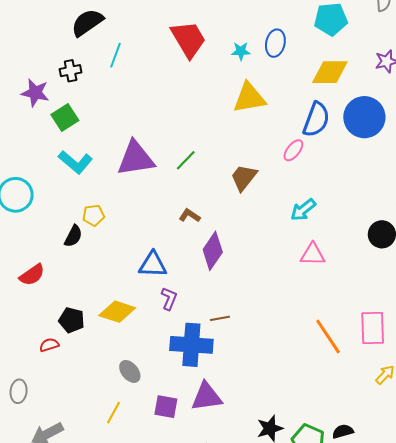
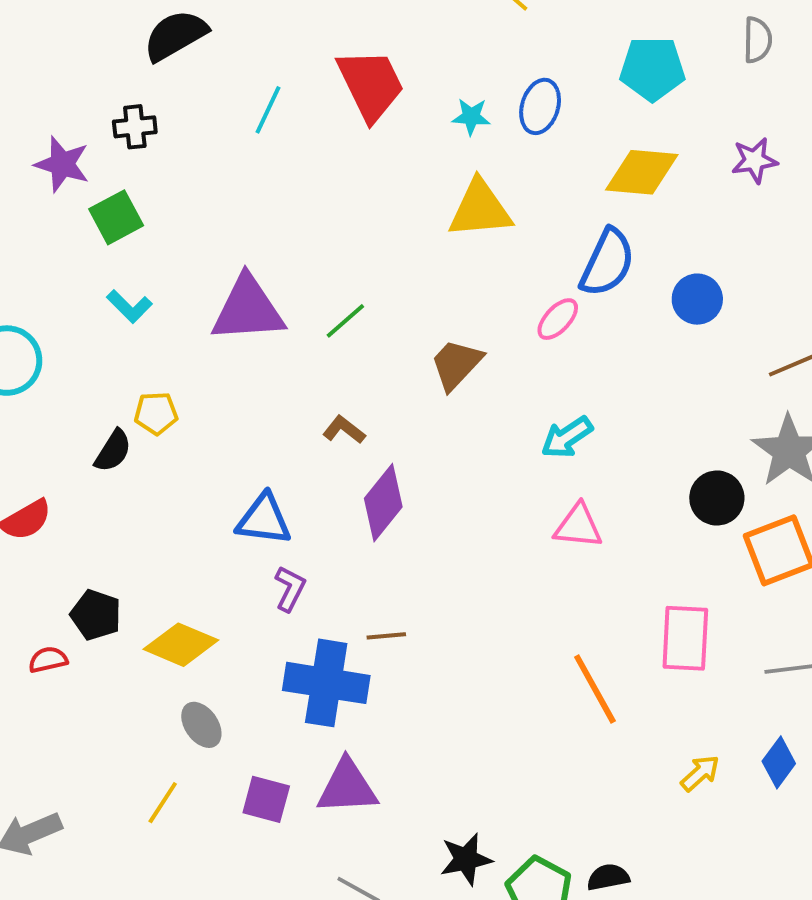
cyan line: (115, 55) -> (268, 110), moved
blue circle: (364, 117) -> (697, 299), moved, size x0.6
cyan L-shape: (75, 162) -> (129, 306), size x0.7
yellow diamond: (117, 312) -> (181, 645), moved
pink rectangle: (373, 328) -> (685, 638), moved

